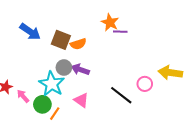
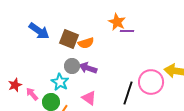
cyan star: (52, 84) -> (60, 82), size x0.7
pink circle: (145, 84) -> (151, 82), size x1.6
black line: (121, 95) -> (128, 93), turned 70

